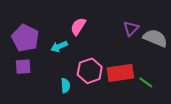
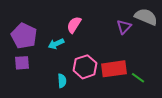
gray semicircle: (155, 38) -> (146, 17), moved

